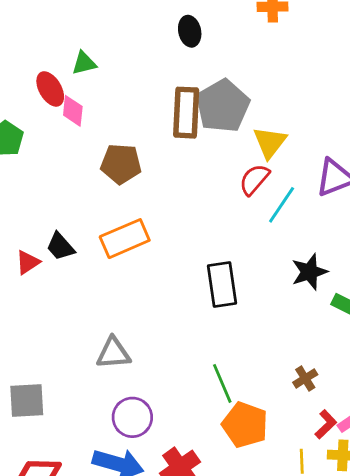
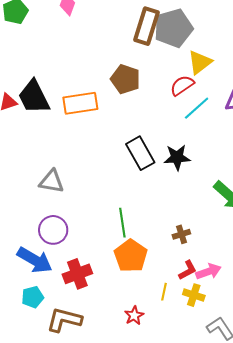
brown pentagon: (121, 164) -> (125, 79), moved
black trapezoid: (60, 246) -> (34, 97), size x1.6
black star: (309, 272) -> (177, 157), moved
black rectangle: (222, 285) -> (140, 153), turned -36

